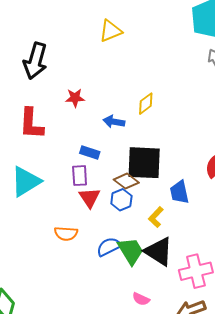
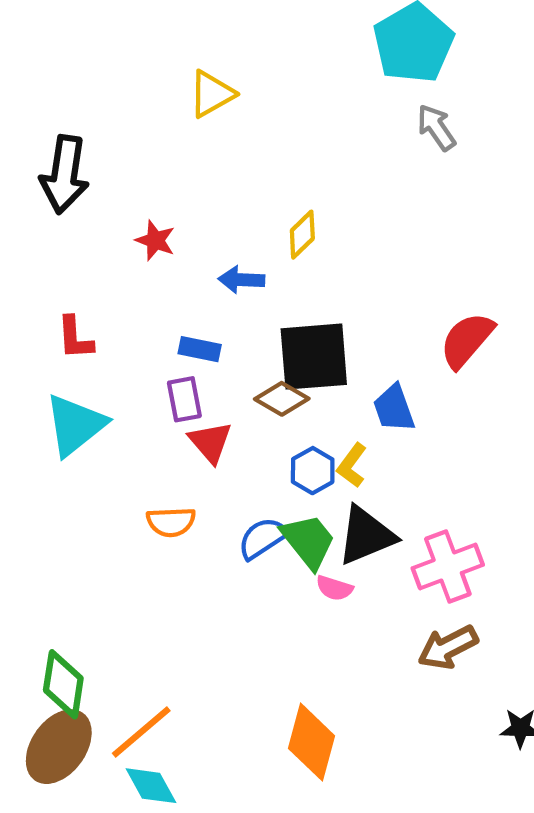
red star: (75, 98) -> (155, 240), turned 30
red L-shape: (31, 124) -> (75, 338), moved, size x0.7
blue hexagon: (121, 200) -> (313, 471), moved
black triangle: (159, 252) -> (366, 535), turned -48
pink semicircle: (141, 299) -> (334, 588), moved

